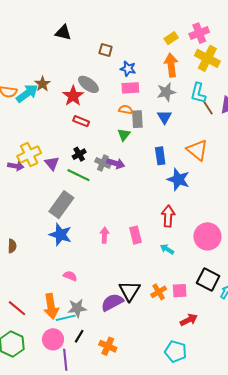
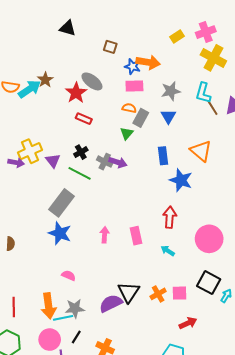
orange arrow: (171, 65) -> (148, 62), moved, turned 105
gray rectangle: (137, 119) -> (141, 118), turned 30
red line: (17, 308) -> (14, 307), turned 48

